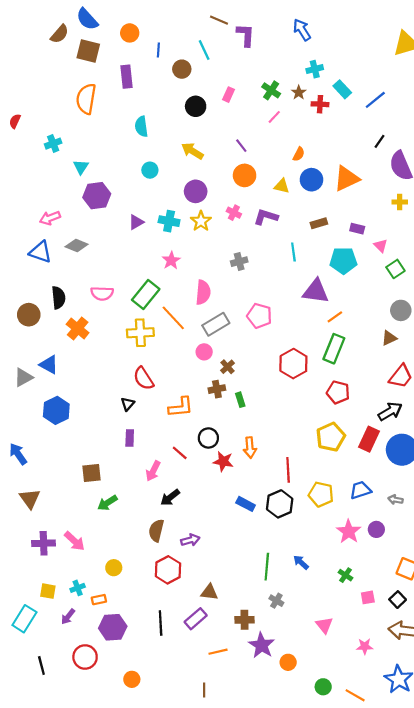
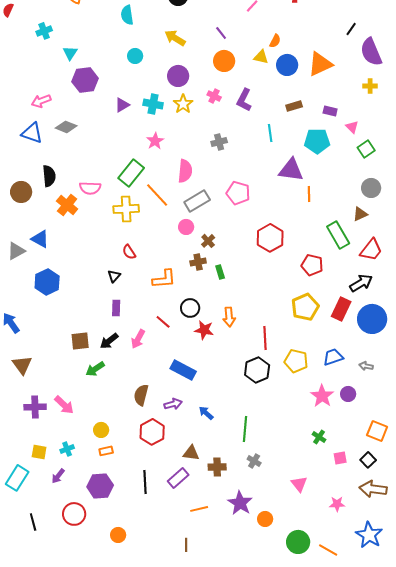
yellow triangle: (282, 186) -> (261, 57), moved
purple L-shape: (266, 217) -> (244, 100), turned -80
pink semicircle: (102, 293) -> (90, 188), moved
orange line: (335, 317) -> (309, 194), turned -56
green rectangle: (334, 349) -> (338, 235), moved, turned -52
red semicircle: (144, 378) -> (129, 252), size x0.7
black arrow: (170, 498) -> (109, 341), moved
blue rectangle: (246, 504) -> (183, 370), moved, size x1.4
blue arrow: (301, 562) -> (206, 413), moved
orange rectangle: (99, 600) -> (106, 451), moved
brown cross: (245, 620) -> (217, 467), moved
green circle: (323, 687) -> (298, 542), size x1.5

